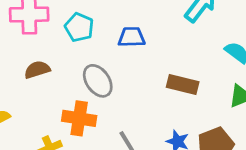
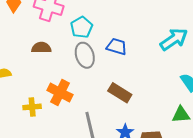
gray ellipse: (98, 81) -> (85, 55), moved
brown rectangle: (183, 85) -> (120, 93), moved

